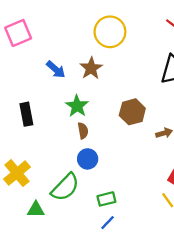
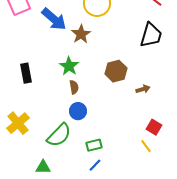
blue arrow: (56, 69) -> (54, 19), moved, size x1.5
green triangle: (36, 210) -> (43, 167), moved

